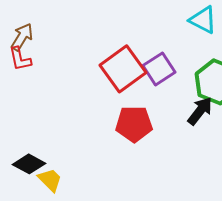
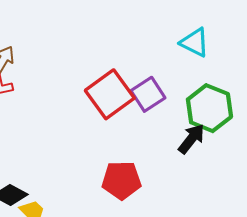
red pentagon: (134, 124) -> (121, 180), moved

